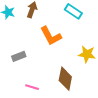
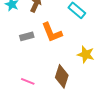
gray rectangle: (19, 56) -> (27, 36), moved

